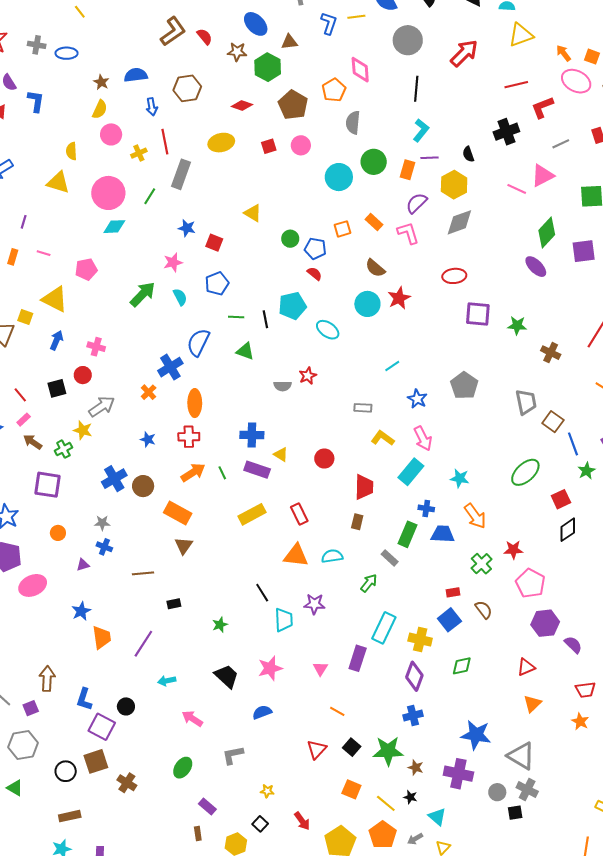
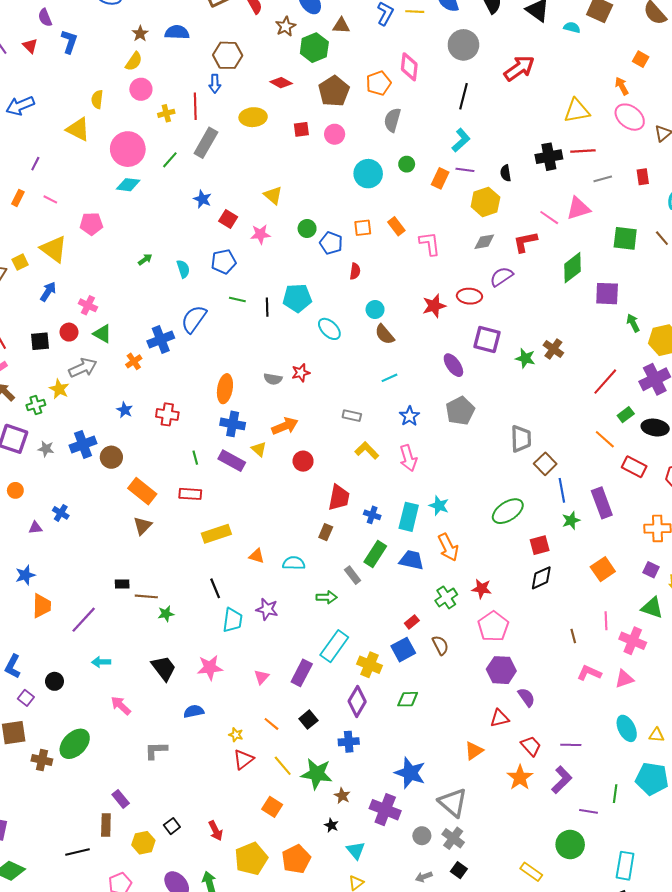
yellow triangle: (521, 35) -> (577, 111), moved
brown star: (237, 52) -> (286, 26), turned 30
orange square: (592, 57) -> (641, 59), moved
red line: (516, 85) -> (583, 151), moved
blue arrow: (152, 107) -> (215, 84), moved
red L-shape: (542, 107) -> (525, 242), moved
green circle: (374, 162) -> (407, 164), size x0.6
purple semicircle: (417, 203) -> (501, 277), moved
gray diamond: (459, 222) -> (484, 242), size x0.7
pink star: (173, 262) -> (260, 234), moved
purple ellipse: (536, 267) -> (453, 365), moved
brown semicircle: (375, 268) -> (385, 334), moved
red semicircle: (315, 274) -> (355, 271), moved, turned 49
green arrow: (143, 294) -> (145, 260), size x0.5
red star: (399, 298) -> (434, 306), moved
cyan circle: (367, 304) -> (375, 310), size x0.7
yellow square: (25, 317) -> (20, 262), turned 35
green triangle: (245, 351) -> (102, 334), moved
brown cross: (551, 353) -> (553, 349), moved
orange ellipse: (195, 403) -> (225, 389), moved
orange arrow: (193, 472) -> (285, 426), moved
cyan rectangle: (411, 472) -> (409, 517), moved, turned -36
blue cross: (426, 508) -> (372, 515), moved
yellow rectangle: (252, 514) -> (216, 534), moved
red rectangle: (299, 514) -> (190, 494), moved, turned -70
gray star: (102, 523) -> (46, 449), moved
orange triangle: (296, 555) -> (257, 556), size x0.6
brown line: (143, 573) -> (146, 596), moved
green arrow: (369, 583) -> (327, 597), turned 42
red rectangle: (453, 592) -> (412, 622), turned -40
red triangle: (526, 667) -> (500, 718), moved
red trapezoid: (585, 690) -> (531, 746), turned -135
orange star: (580, 721) -> (520, 778), size x1.4
purple square: (102, 727) -> (26, 698), size x0.6
black square: (352, 747) -> (308, 720), moved
green ellipse: (183, 768) -> (75, 744), moved, size x1.4
brown cross: (127, 783) -> (42, 760), turned -30
yellow star: (267, 791) -> (236, 735), moved
yellow line: (386, 803) -> (283, 766), moved
black square: (515, 813) -> (459, 870), moved, turned 35
brown rectangle: (198, 834) -> (106, 825), size x1.5
gray arrow: (415, 839) -> (424, 877), moved

